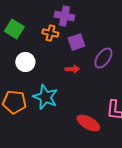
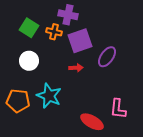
green square: (14, 29) -> (29, 28), moved
purple square: (76, 42) -> (80, 41), size x1.4

